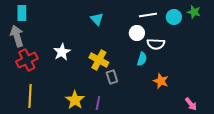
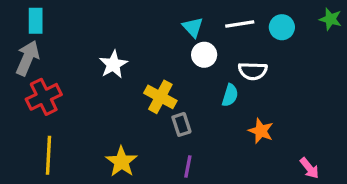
green star: (194, 12) -> (330, 19), moved
cyan triangle: (97, 19) -> (193, 27), moved
white circle: (137, 33) -> (204, 55), moved
gray arrow: (17, 36) -> (28, 58), turned 40
white star: (62, 52) -> (113, 64), moved
purple line: (98, 103) -> (188, 167), moved

